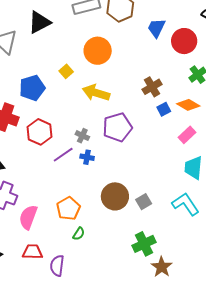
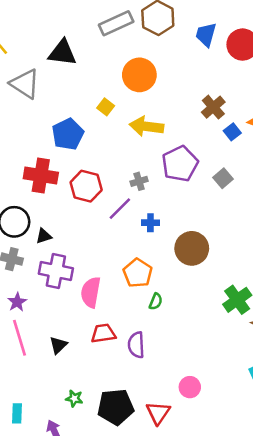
black triangle: (39, 22) -> (62, 53), turned 45
gray cross: (82, 136) -> (139, 181), turned -32
blue cross: (87, 157) -> (150, 223), moved
gray square: (144, 202) -> (223, 178), moved

